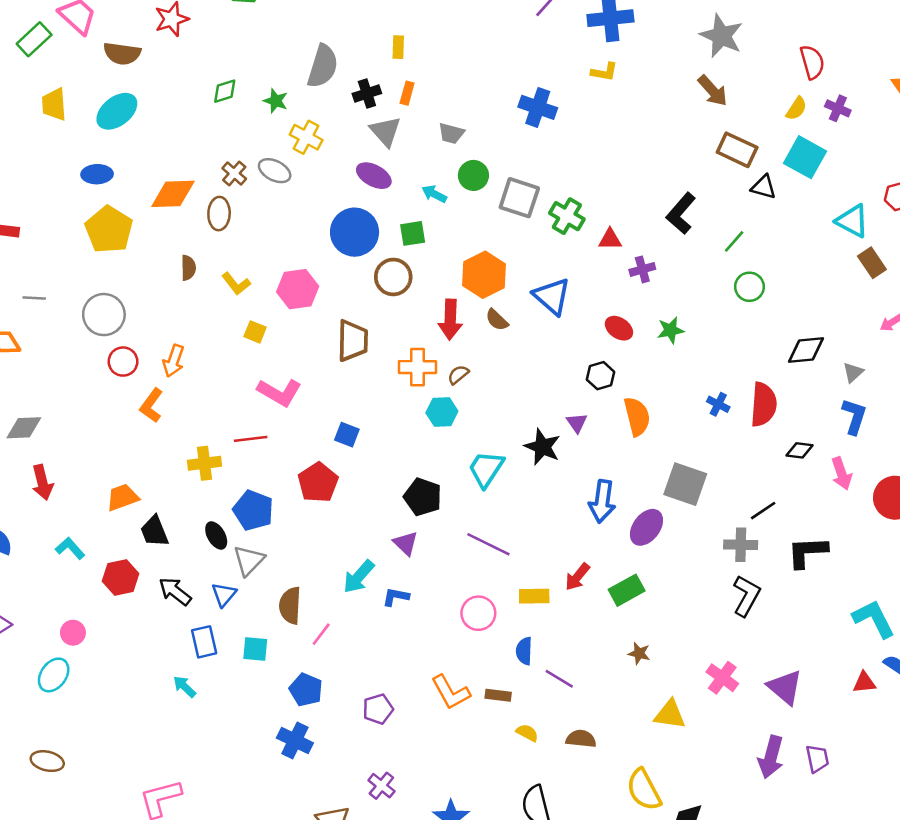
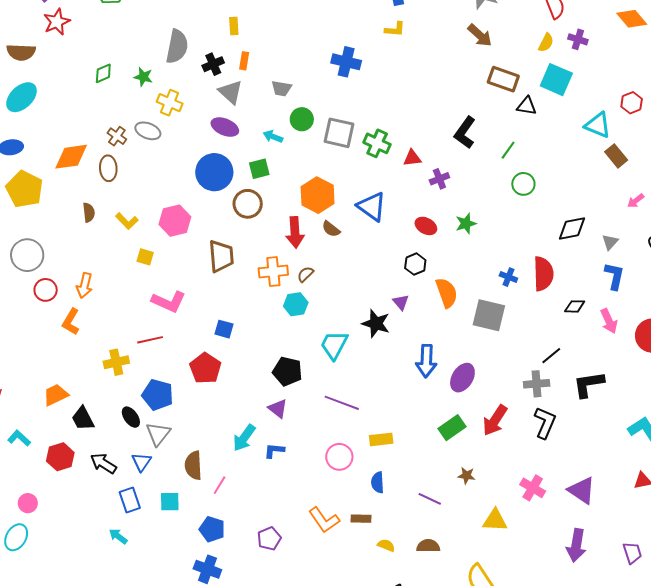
gray square: (685, 484) -> (489, 315), moved
red arrow: (577, 577) -> (495, 420), moved, size x1.4
purple line: (559, 679) -> (430, 499), moved
purple trapezoid: (817, 759) -> (632, 553), moved

